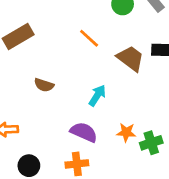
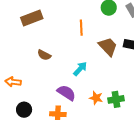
orange line: (89, 38) -> (81, 28), turned 35
green cross: (151, 143) -> (116, 99), moved

